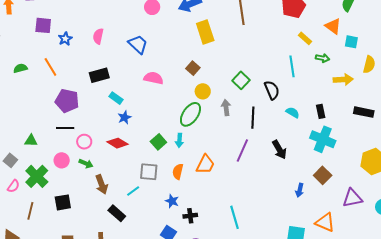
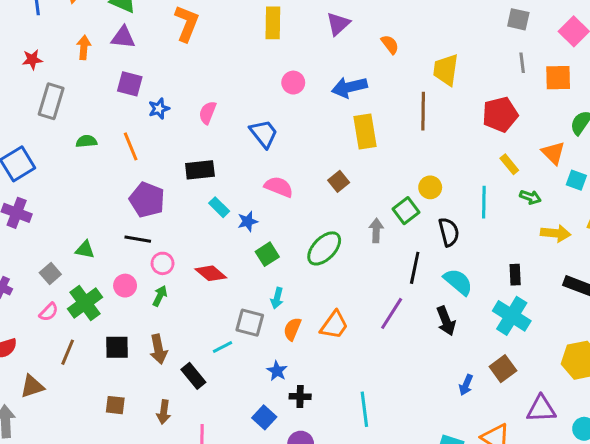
yellow circle: (203, 91) -> (430, 187), moved
gray arrow: (226, 108) -> (376, 230), moved
cyan semicircle: (293, 113) -> (458, 282), moved, size x1.5
blue star: (124, 117) -> (248, 221), moved
cyan arrow: (179, 140) -> (277, 298), moved
green square: (158, 142) -> (267, 254), moved
green arrow: (86, 164) -> (160, 296), turned -96
brown arrow: (102, 184) -> (158, 349), moved

